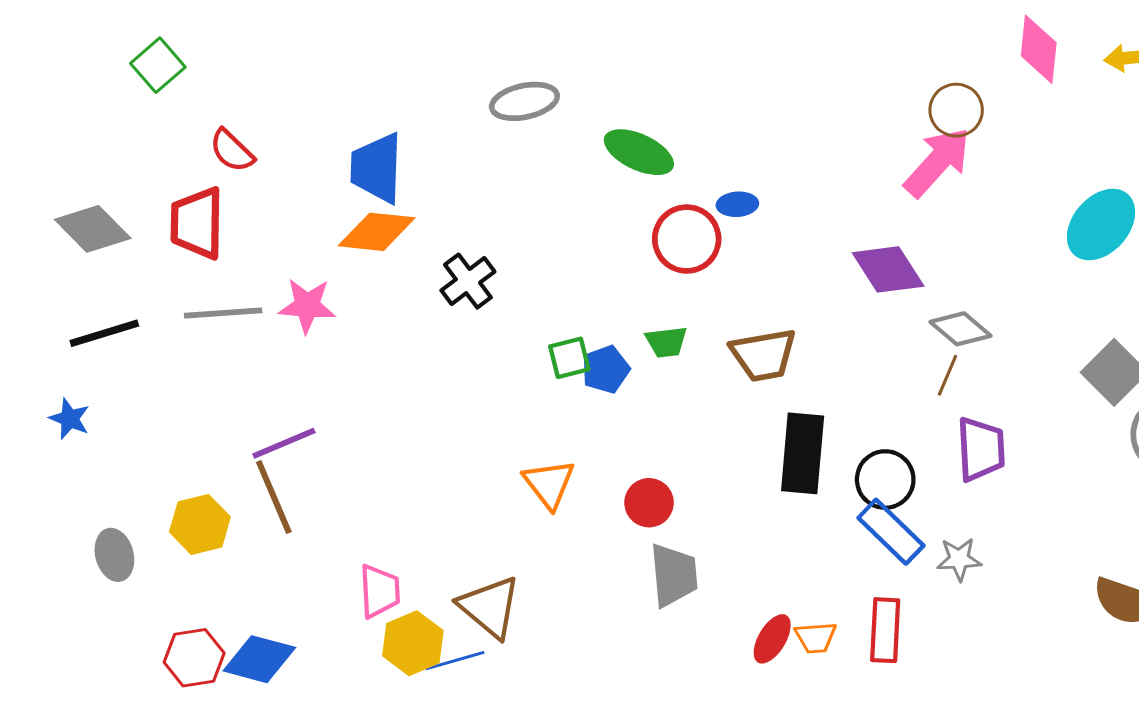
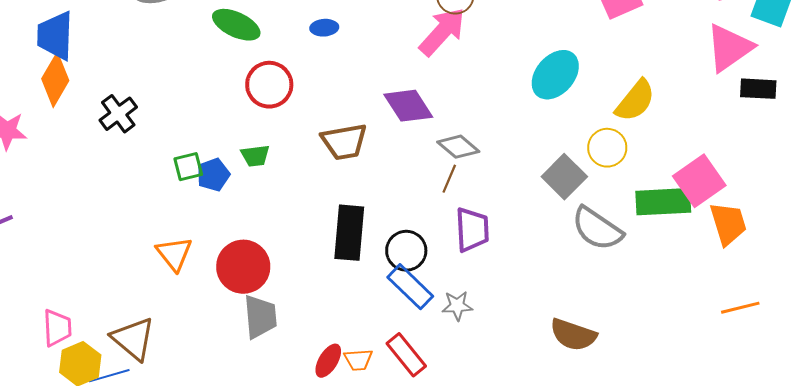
blue ellipse: (737, 204) -> (324, 28), moved
orange diamond: (377, 232) -> (55, 80), turned -66
brown trapezoid: (763, 355) -> (344, 142), moved
red circle: (649, 503) -> (243, 267), size x1.6
red rectangle: (885, 630) -> (406, 355), turned -42

